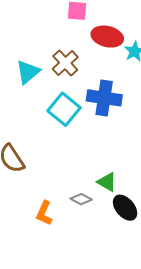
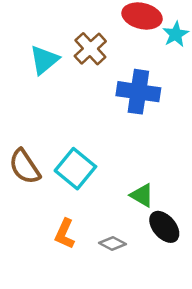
cyan square: (64, 109) -> (75, 169), moved
gray diamond: (81, 199) -> (112, 243), moved

